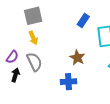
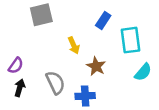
yellow arrow: (33, 38) -> (74, 45), moved
gray semicircle: (34, 62) -> (55, 83), moved

